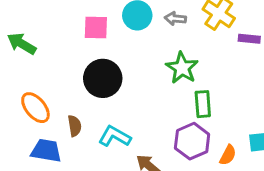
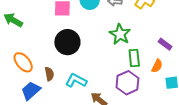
purple rectangle: (249, 39) -> (165, 44), moved, turned 32
blue trapezoid: (46, 151) -> (31, 91), turned -50
orange semicircle: (228, 155) -> (157, 66), moved

